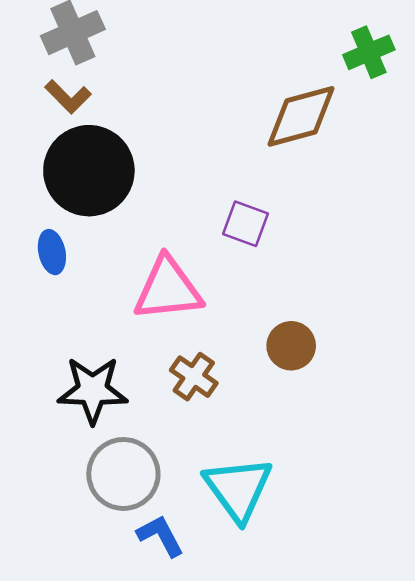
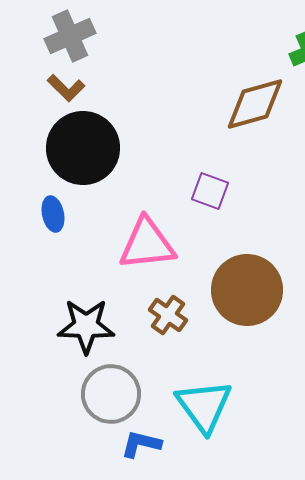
brown circle: (291, 346) -> (247, 290), size x1.8
blue L-shape: (160, 536) -> (141, 444), turned -48

